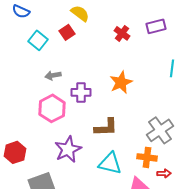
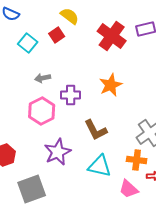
red cross: (122, 33) -> (112, 36), size x1.8
brown L-shape: (106, 127) -> (96, 130), turned 65

